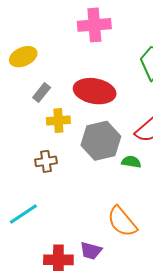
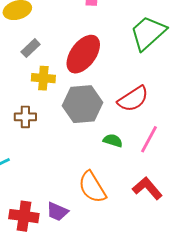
red ellipse: (95, 91) -> (83, 54), turned -72
green semicircle: (131, 162) -> (113, 141), moved

